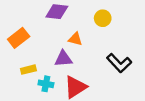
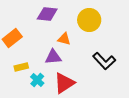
yellow circle: (103, 18) -> (89, 20), size x1.5
cyan cross: (46, 84) -> (37, 80), turned 32

